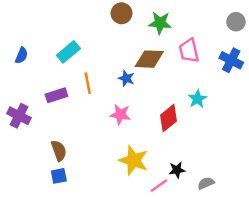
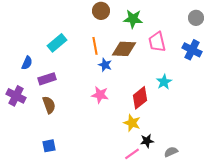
blue semicircle: (21, 55) -> (27, 63), moved
orange line: (88, 83) -> (95, 46), moved
brown semicircle: (59, 151) -> (49, 105), moved
yellow star: (134, 160) -> (132, 123), moved, size x0.7

